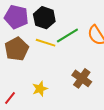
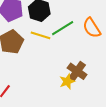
yellow star: (40, 89) -> (67, 81), moved

